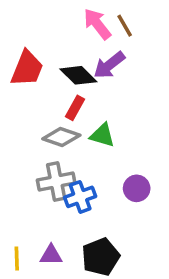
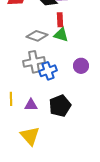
red rectangle: (75, 108) -> (60, 20), moved, turned -32
yellow line: (17, 259) -> (11, 99), moved

